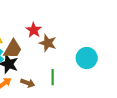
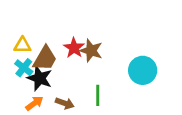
red star: (34, 30) -> (74, 48), moved

